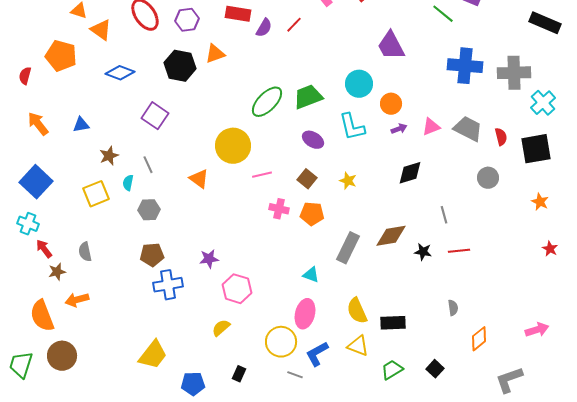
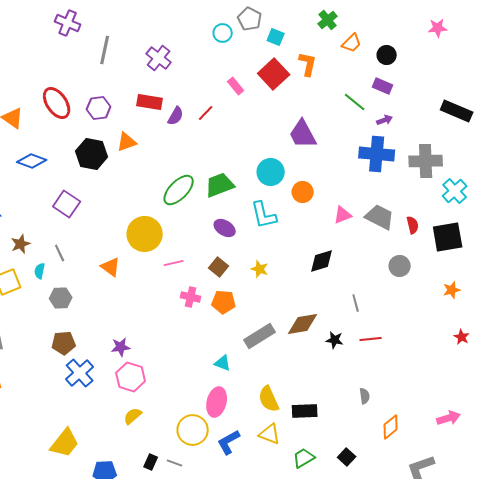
purple arrow: (399, 129) -> (385, 120), moved
orange star: (540, 202) -> (452, 290), turned 30
gray rectangle: (348, 248) -> (260, 336), turned 32
blue cross: (168, 285) -> (80, 373), turned -32
pink hexagon: (237, 289) -> (131, 377), moved
gray line: (295, 375) -> (175, 463), moved

